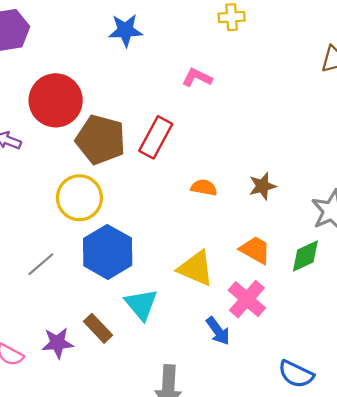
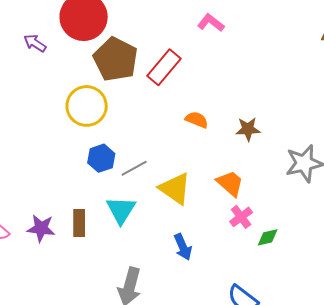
blue hexagon: (108, 252) -> (101, 158), size x0.6
green diamond: (305, 256) -> (268, 237), moved, size x0.7
gray line: (41, 264) -> (134, 168), moved
pink cross: (247, 299) -> (241, 217), moved, size x0.7
brown rectangle: (98, 328) -> (79, 223), turned 32

